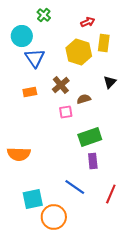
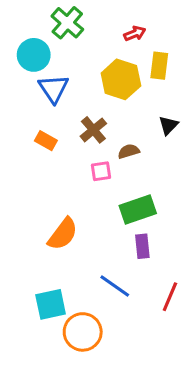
green cross: (44, 15) -> (67, 23), size x1.5
orange rectangle: (30, 92) -> (46, 141), turned 40
orange semicircle: (19, 154) -> (63, 234), moved, turned -55

